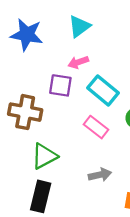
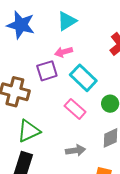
purple square: (60, 85) -> (47, 71), turned -30

